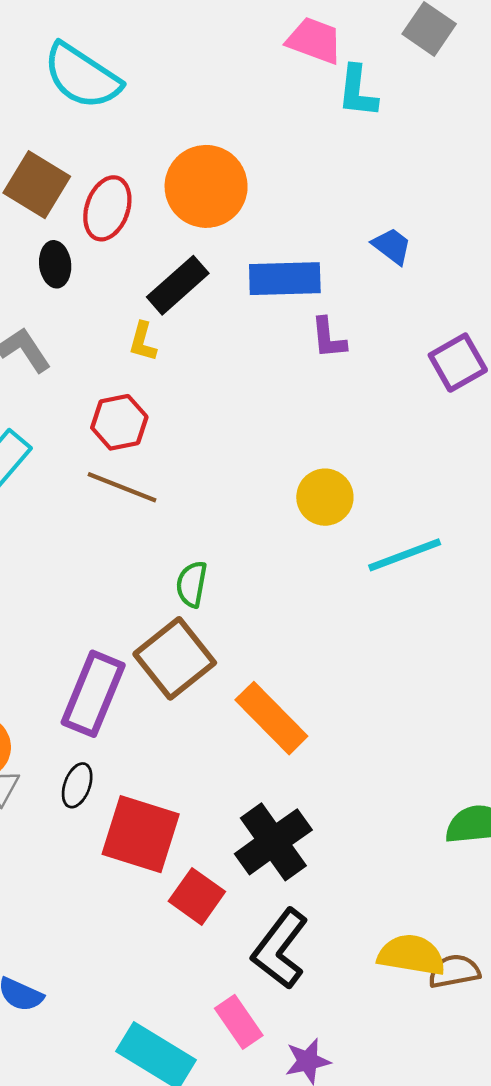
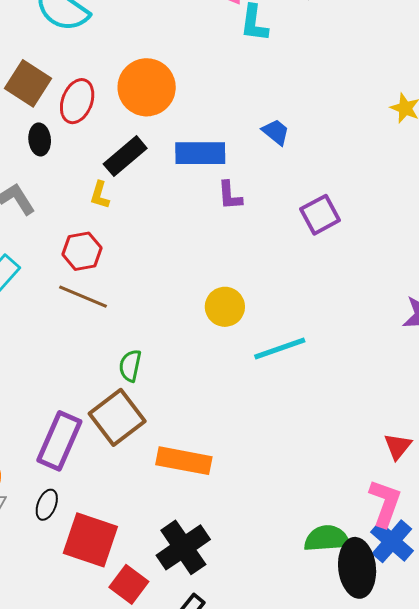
orange rectangle: (271, 718) -> (184, 461), turned -36

